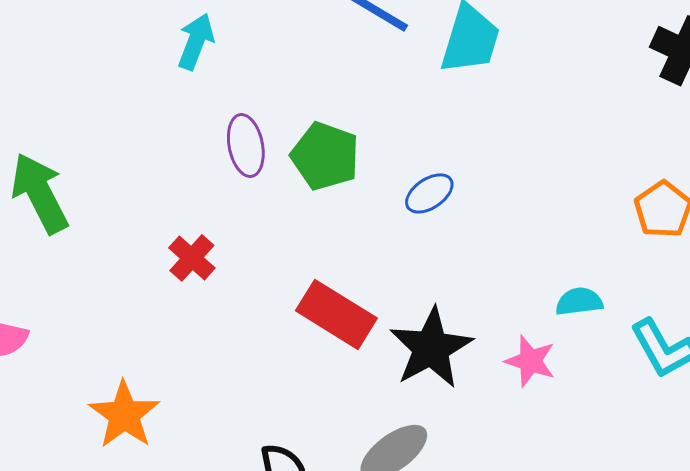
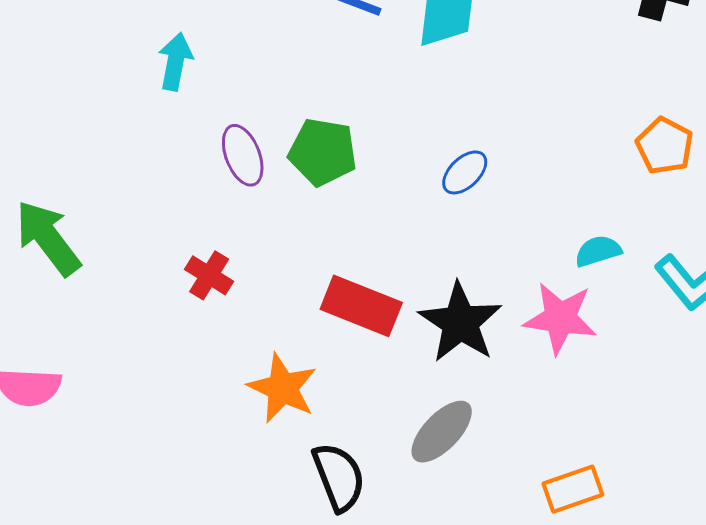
blue ellipse: (429, 193) -> (465, 172), moved
pink star: (530, 361) -> (560, 318), size x1.4
orange star: (124, 415) -> (282, 388), moved

